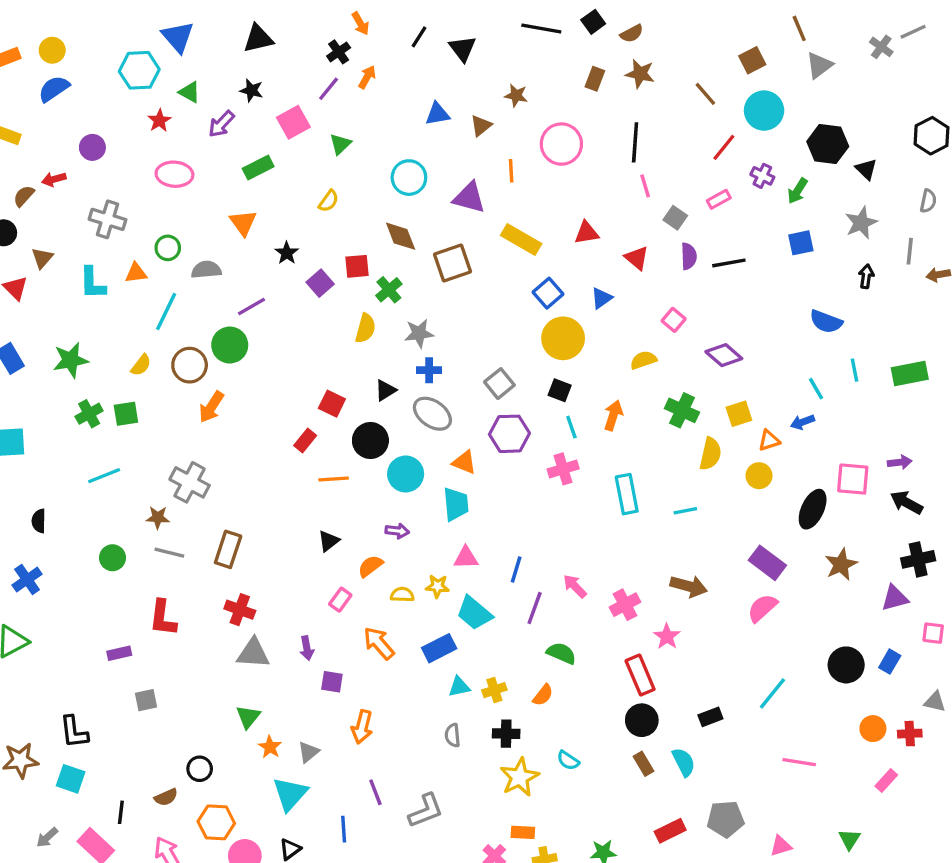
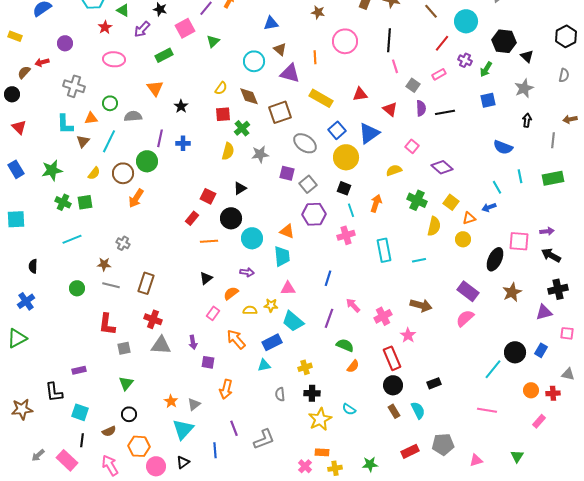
brown triangle: (481, 126) -> (280, 49), moved, turned -40
yellow semicircle: (329, 201) -> (221, 88), moved
gray line: (910, 251) -> (553, 140), moved
brown triangle: (42, 258) -> (83, 141), moved
purple square: (320, 283) -> (287, 173), moved, turned -35
blue triangle: (602, 298) -> (369, 133), size x1.6
purple line: (252, 307) -> (160, 138), turned -48
blue cross: (429, 370) -> (183, 143), moved
green cross: (89, 414) -> (63, 202), turned -35
gray ellipse: (432, 414) -> (305, 143), moved
yellow square: (739, 414) -> (451, 202), turned -35
gray cross: (190, 482) -> (123, 243), size x0.6
blue line: (516, 569) -> (328, 278), moved
purple rectangle: (119, 653) -> (79, 370), moved
cyan triangle: (459, 687) -> (264, 365), moved
cyan line: (772, 693) -> (493, 369), moved
orange semicircle: (543, 695) -> (353, 366), moved
gray square: (146, 700) -> (124, 348), moved
green triangle: (248, 717) -> (126, 383), moved
cyan square: (71, 779) -> (80, 412), moved

